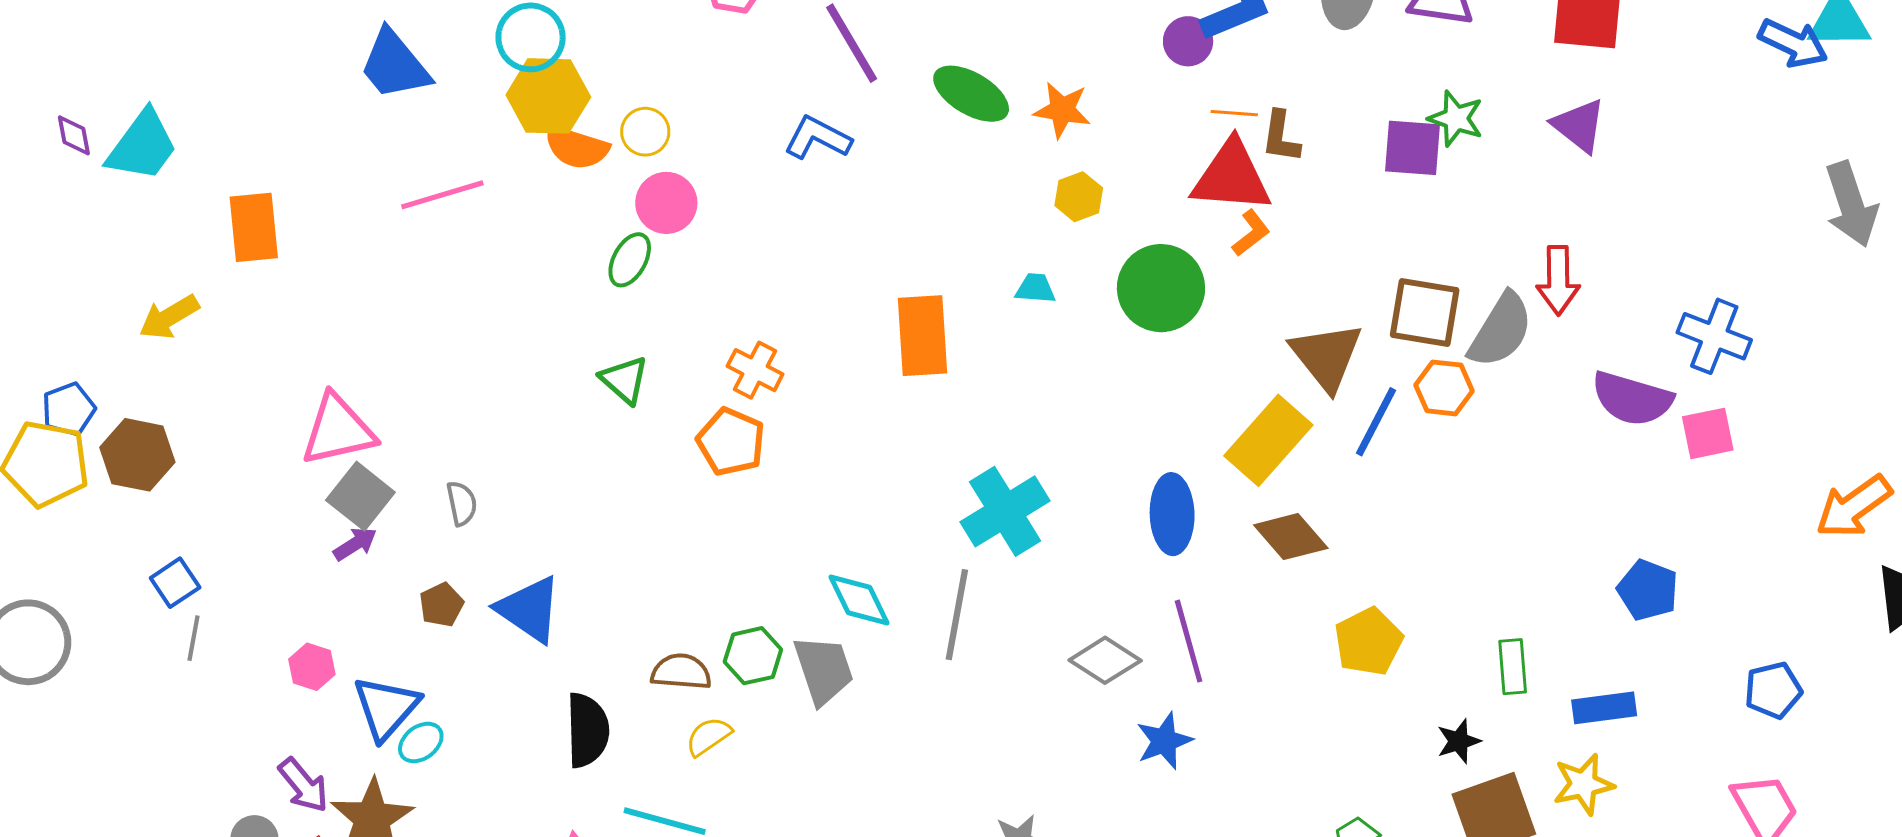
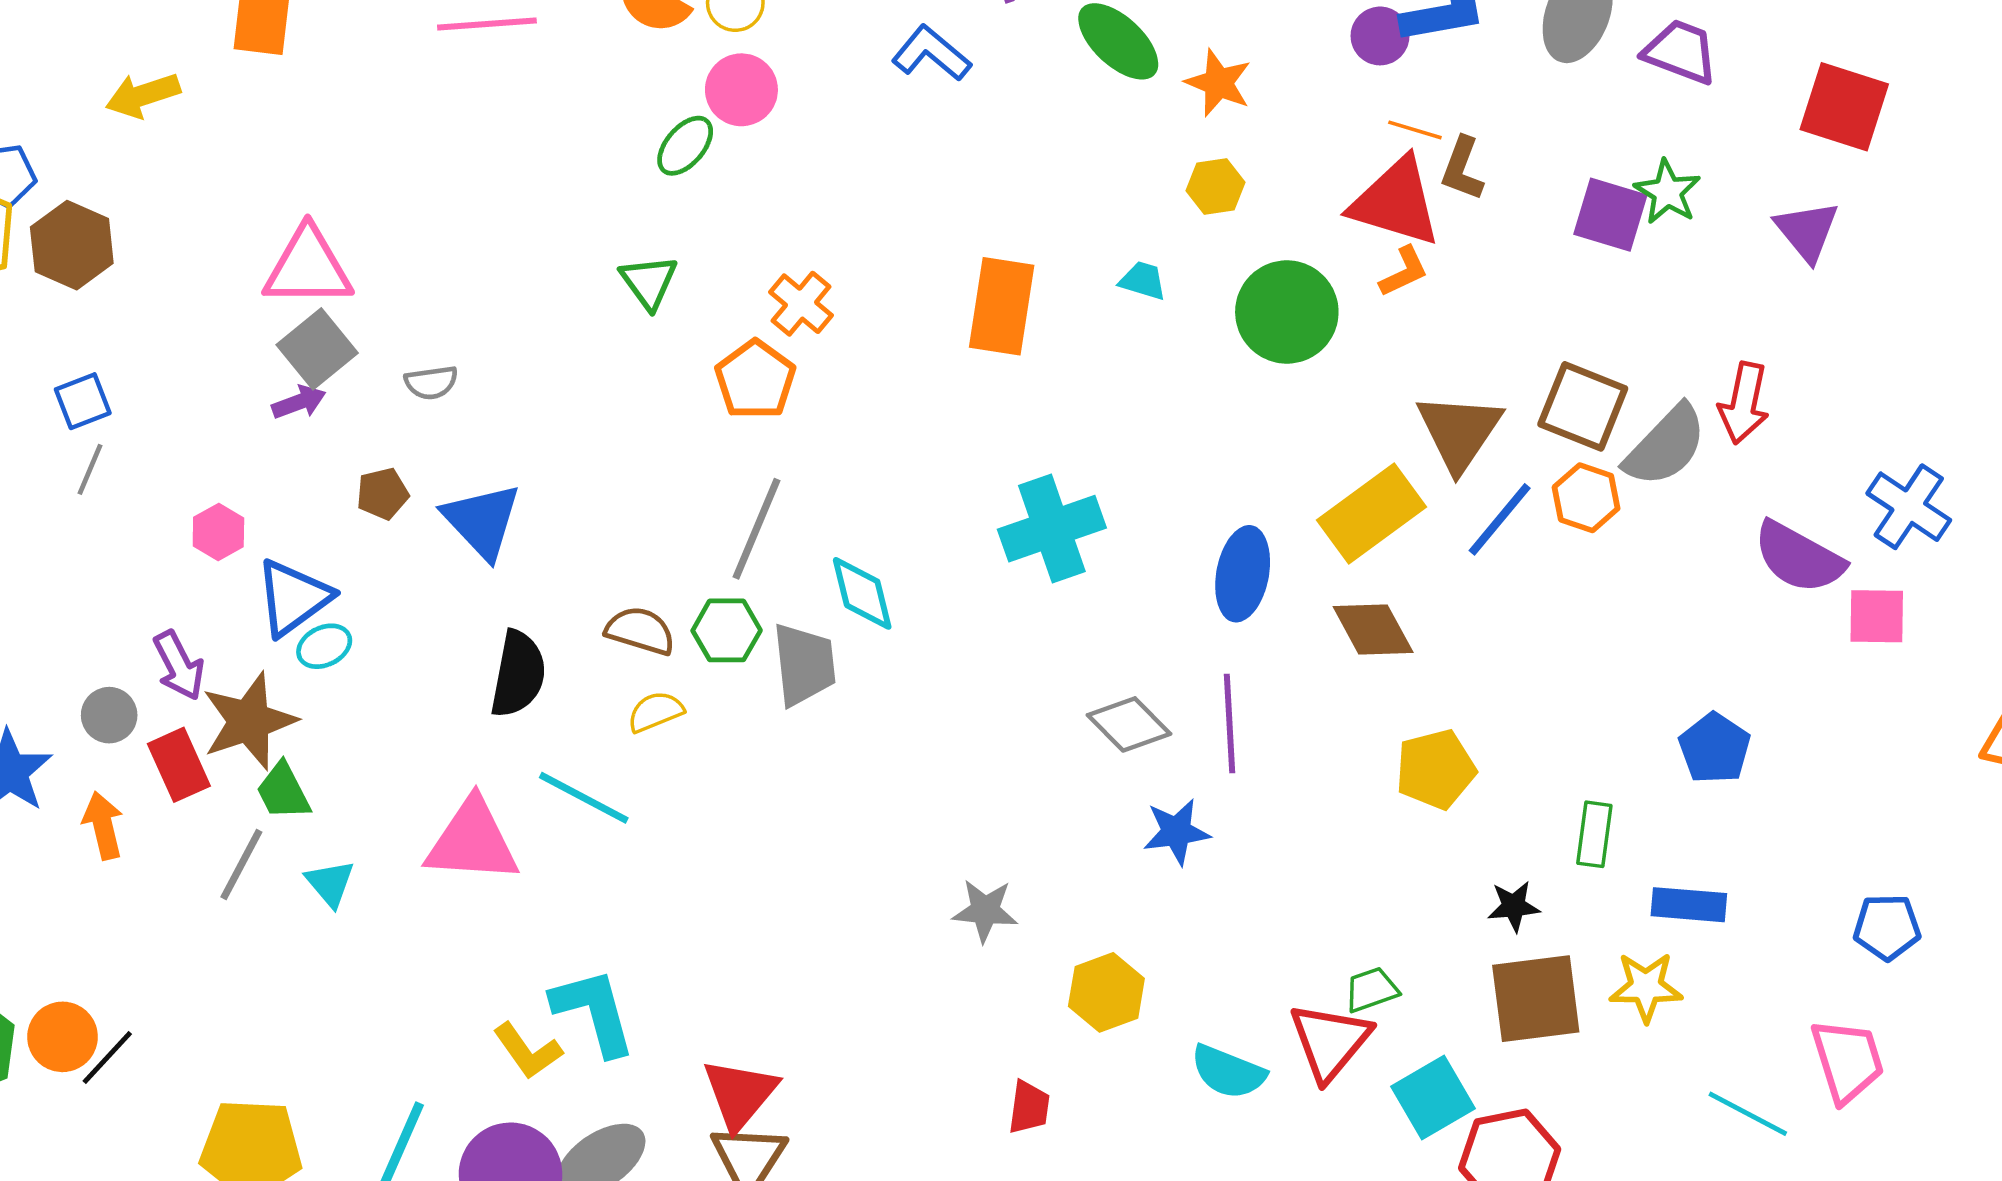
gray semicircle: (462, 503) -> (431, 382), turned 81
blue pentagon: (1648, 590) -> (1715, 748), moved
gray line: (957, 615) -> (756, 529), moved

